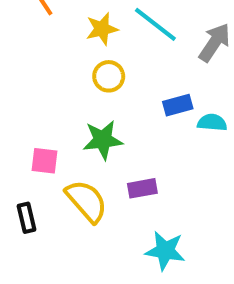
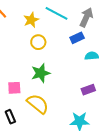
blue rectangle: (178, 105) -> (77, 38), moved
purple rectangle: (142, 188) -> (88, 90), moved

